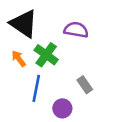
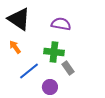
green cross: (46, 55) -> (54, 52), moved, turned -30
blue line: (36, 88) -> (29, 71), turned 40

